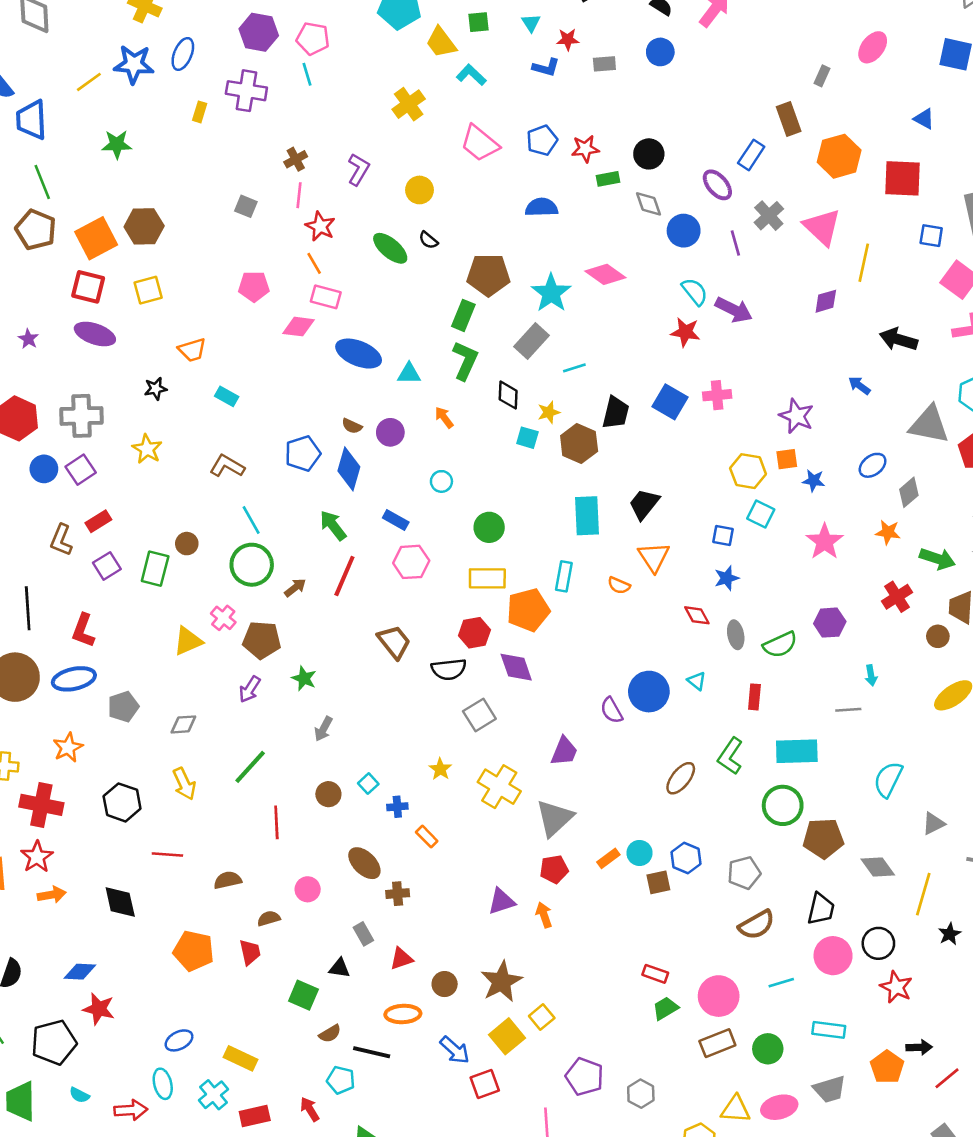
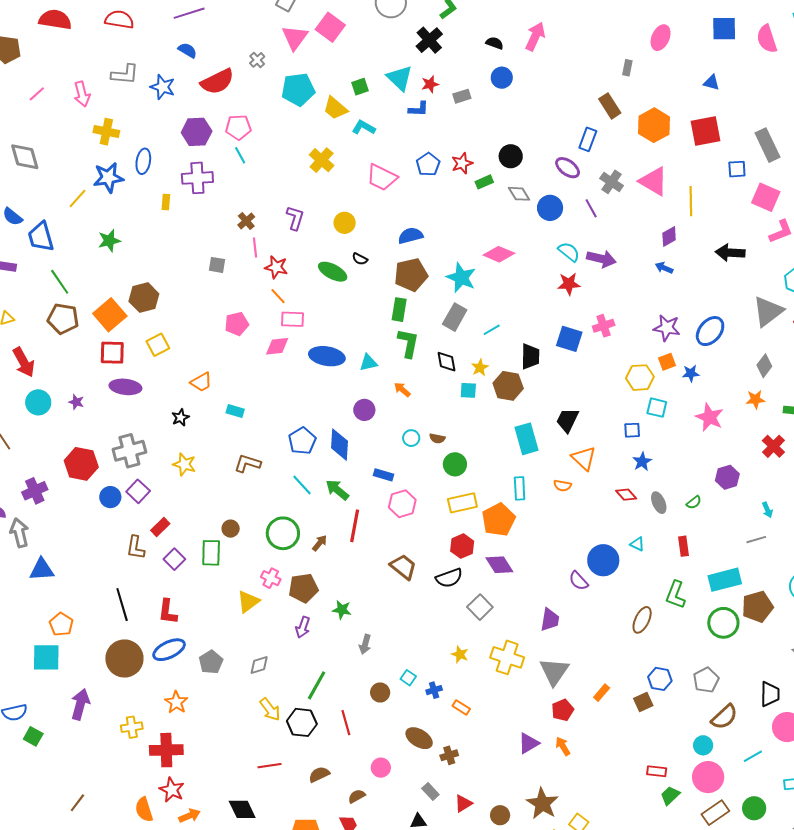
cyan triangle: (531, 23) -> (400, 78), size x1.8
blue semicircle: (542, 207) -> (410, 236), moved
blue arrow: (859, 386) -> (664, 268), moved
gray triangle: (929, 425) -> (768, 311), turned -36
brown semicircle: (352, 426) -> (437, 438), moved
blue ellipse: (873, 465) -> (710, 331), moved, size x1.4
cyan line: (251, 520) -> (302, 485), moved
green semicircle: (780, 645) -> (694, 502), size x0.6
black hexagon: (122, 802) -> (302, 722), moved
brown pentagon: (823, 838) -> (757, 607), moved
cyan circle: (640, 853) -> (703, 745), moved

